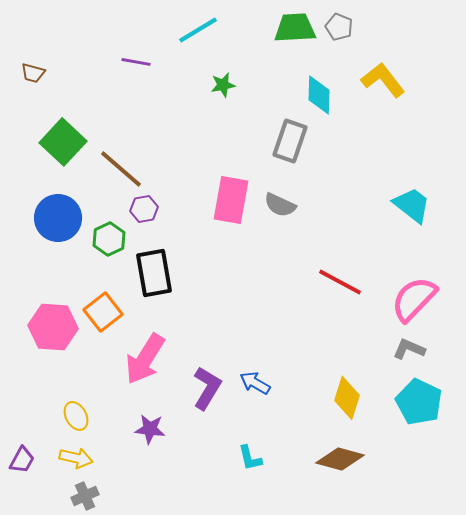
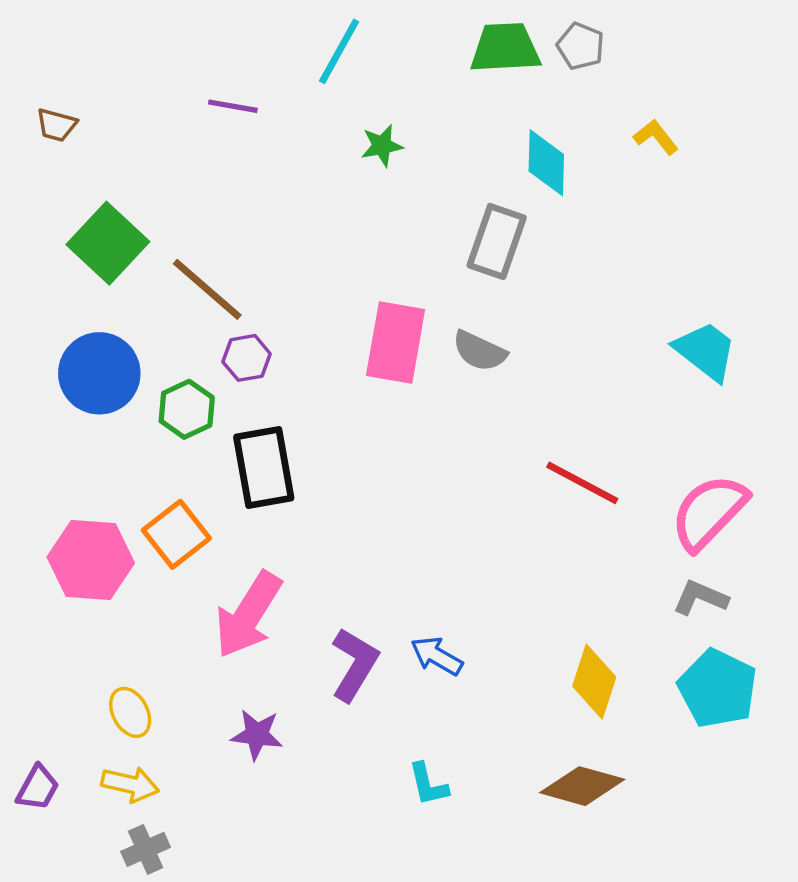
cyan line: (198, 30) -> (339, 51), turned -30
yellow L-shape: (383, 80) -> (656, 137), size x0.6

